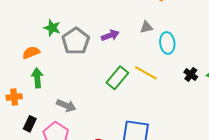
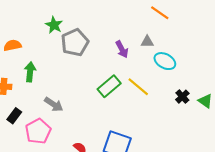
purple arrow: (110, 35) -> (122, 49), moved, turned 72
cyan ellipse: (167, 43) -> (165, 61), turned -65
orange semicircle: (31, 53) -> (12, 45), moved

